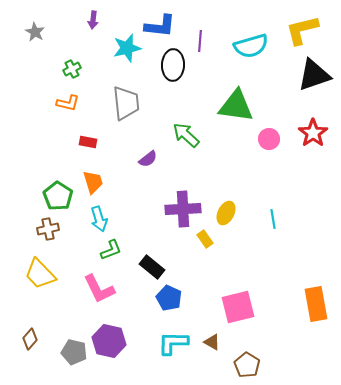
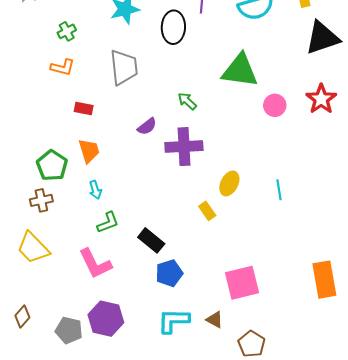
green arrow: (186, 135) -> (187, 101), size x0.7
purple cross: (183, 209) -> (184, 147), moved
cyan arrow: (99, 219) -> (95, 190), size x0.7
blue pentagon: (169, 298) -> (169, 273), turned 30

